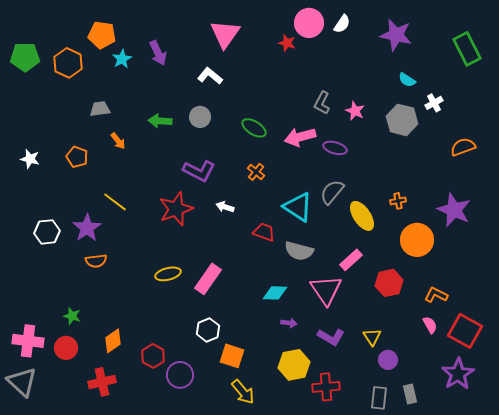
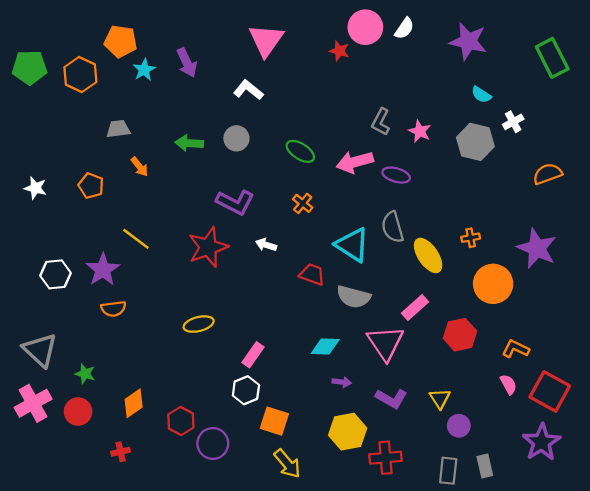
gray semicircle: (332, 192) -> (393, 227), turned -56
pink rectangle: (208, 279) -> (253, 355), moved, size x0.7
pink cross: (28, 341) -> (33, 403), turned -36
gray triangle: (22, 382) -> (40, 350), moved
red cross: (102, 382) -> (121, 452), size x0.6

